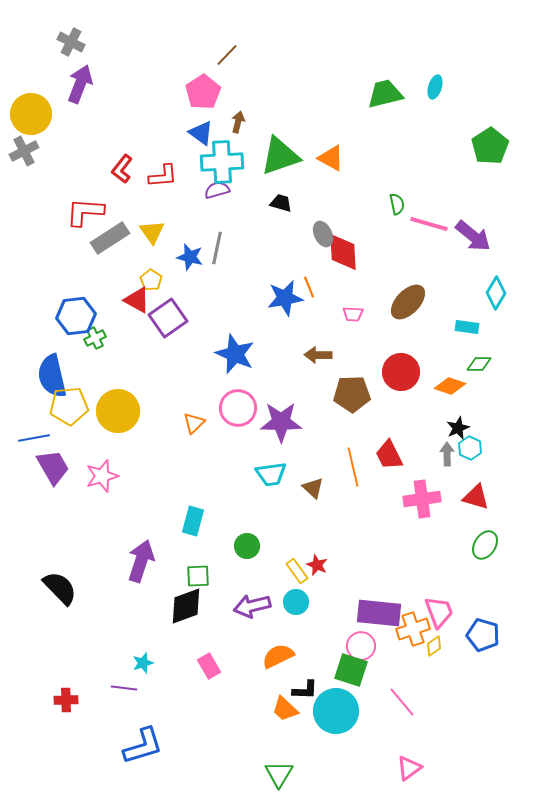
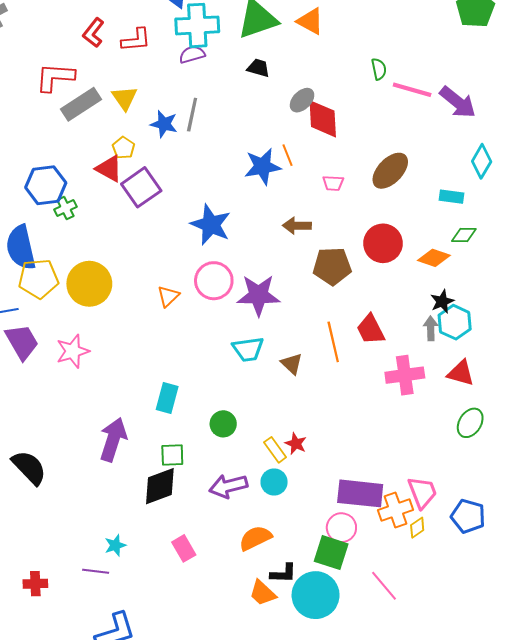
gray ellipse: (323, 234) -> (302, 100), turned 70
cyan hexagon: (470, 448) -> (455, 322), size x1.4

